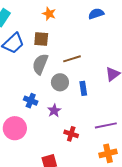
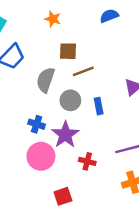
brown square: (41, 39) -> (68, 51), moved
purple star: (54, 111) -> (65, 135), size x1.6
pink circle: (15, 128) -> (41, 156), moved

